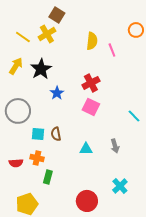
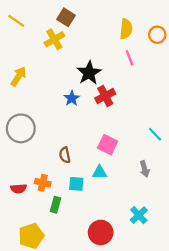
yellow line: (23, 37) -> (16, 21), moved
yellow semicircle: (92, 41) -> (126, 29), moved
black star: (41, 69) -> (89, 73), moved
blue star: (57, 93) -> (72, 98), moved
pink square: (91, 107) -> (108, 145), moved
cyan square: (38, 134) -> (76, 184), moved
gray arrow: (115, 146) -> (145, 169), moved

